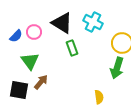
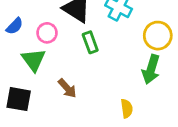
pink circle: (34, 32) -> (47, 33), moved
brown arrow: (41, 82) -> (67, 88), moved, turned 98

